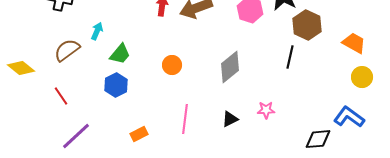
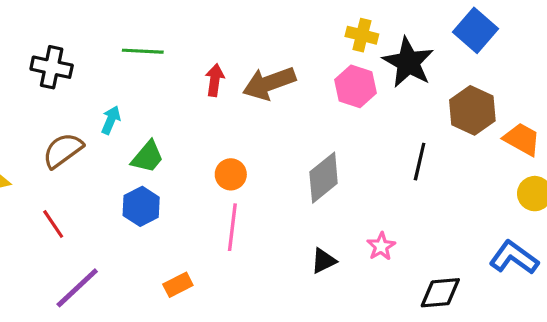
brown hexagon: (307, 25) -> (472, 110), moved
pink star: (266, 110) -> (381, 246), turned -30
pink line: (185, 119) -> (232, 227), moved
black diamond: (318, 139) -> (440, 293), moved

